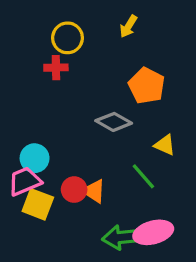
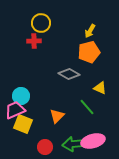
yellow arrow: (128, 26) -> (90, 31), moved
orange pentagon: (147, 86) -> (89, 52), turned 30
red circle: (74, 190) -> (45, 147), moved
orange triangle: (94, 191) -> (57, 116), turned 42

